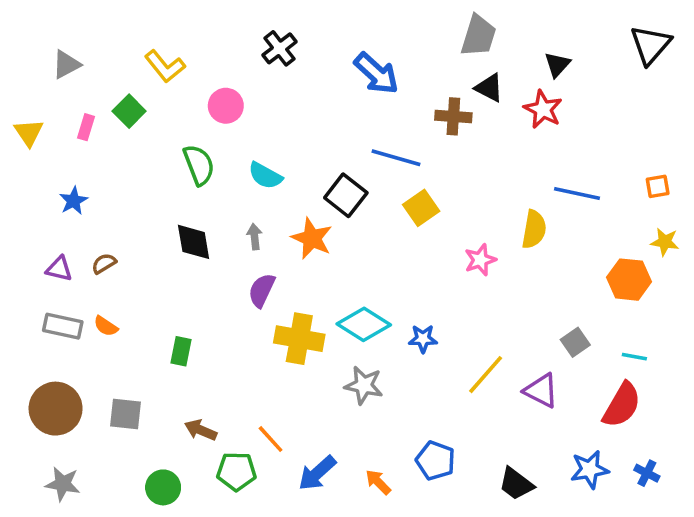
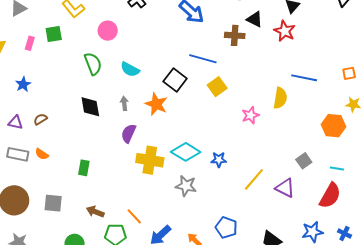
green square: (129, 111) -> (54, 34), turned 36

